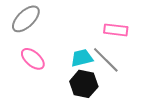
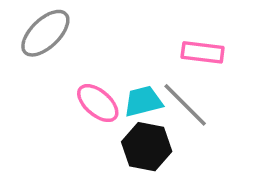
pink ellipse: (33, 59) -> (98, 103), moved

